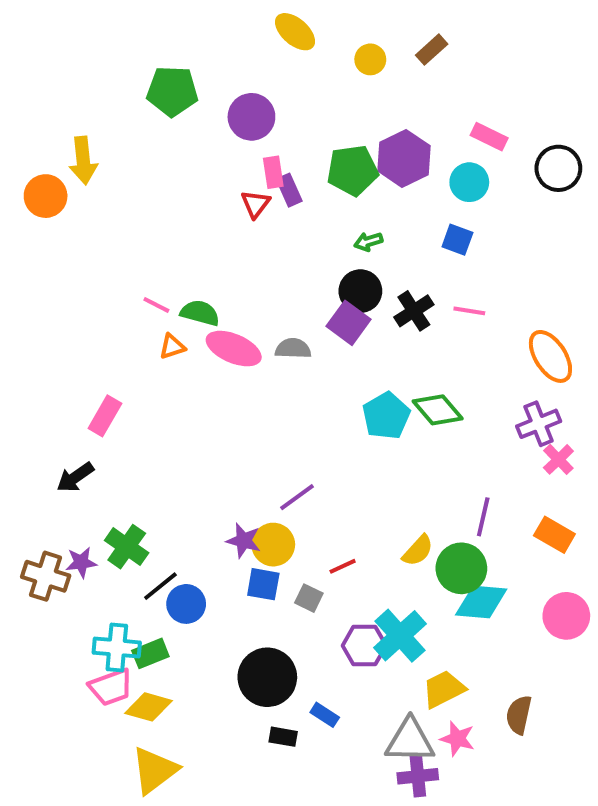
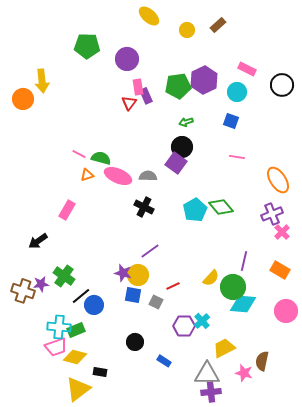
black cross: (414, 311) -> (144, 207), moved, turned -30
pink rectangle: (105, 416) -> (67, 210), moved
cyan cross: (400, 636) -> (202, 321), size x0.6
black circle: (267, 677) -> (135, 342), size x0.6
black rectangle: (283, 737) -> (100, 372), moved
pink star: (457, 739) -> (244, 373), moved

